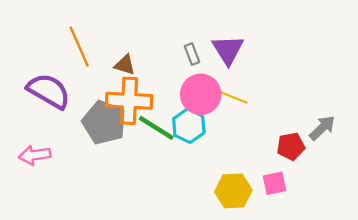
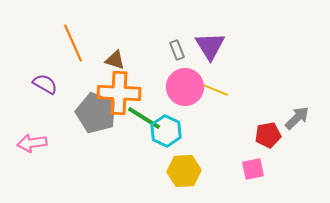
purple semicircle: (49, 91) -> (45, 84), size x0.6
cyan hexagon: (189, 126) -> (166, 131), moved
yellow hexagon: (233, 191) -> (184, 171), moved

